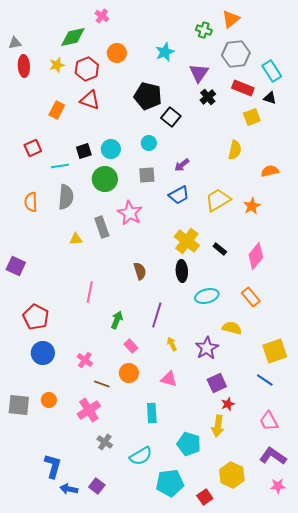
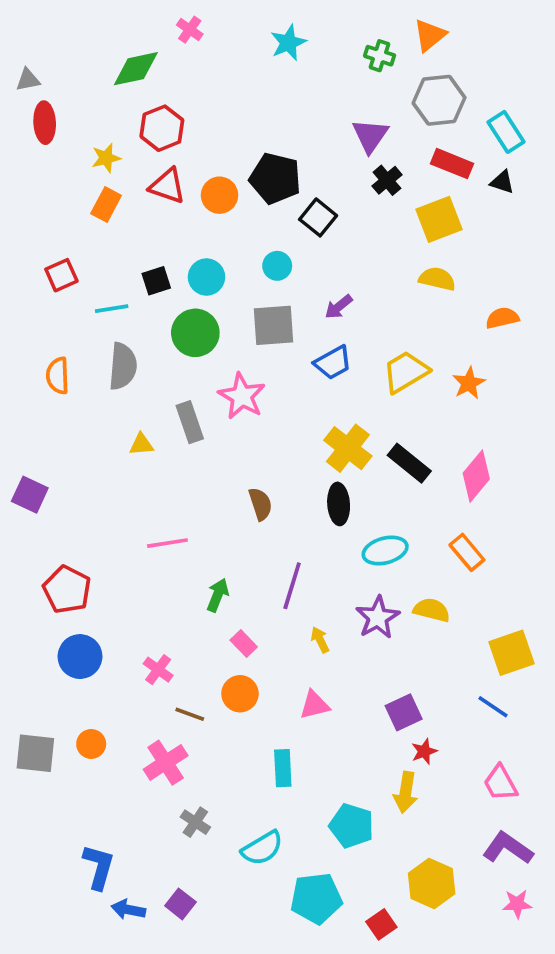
cyan star: (165, 52) -> (288, 43), moved
orange circle: (117, 53) -> (220, 195), moved
yellow star: (57, 65) -> (106, 158), moved
yellow square: (252, 117) -> (439, 219), moved, size x1.4
yellow semicircle: (235, 150) -> (437, 279), turned -90
gray square: (147, 175) -> (273, 325), size x1.4
black rectangle: (220, 249) -> (409, 463), size x1.6
pink line: (90, 292) -> (167, 543), turned 70
purple star: (207, 348) -> (378, 617), moved
pink triangle: (169, 379) -> (314, 705), turned -30

